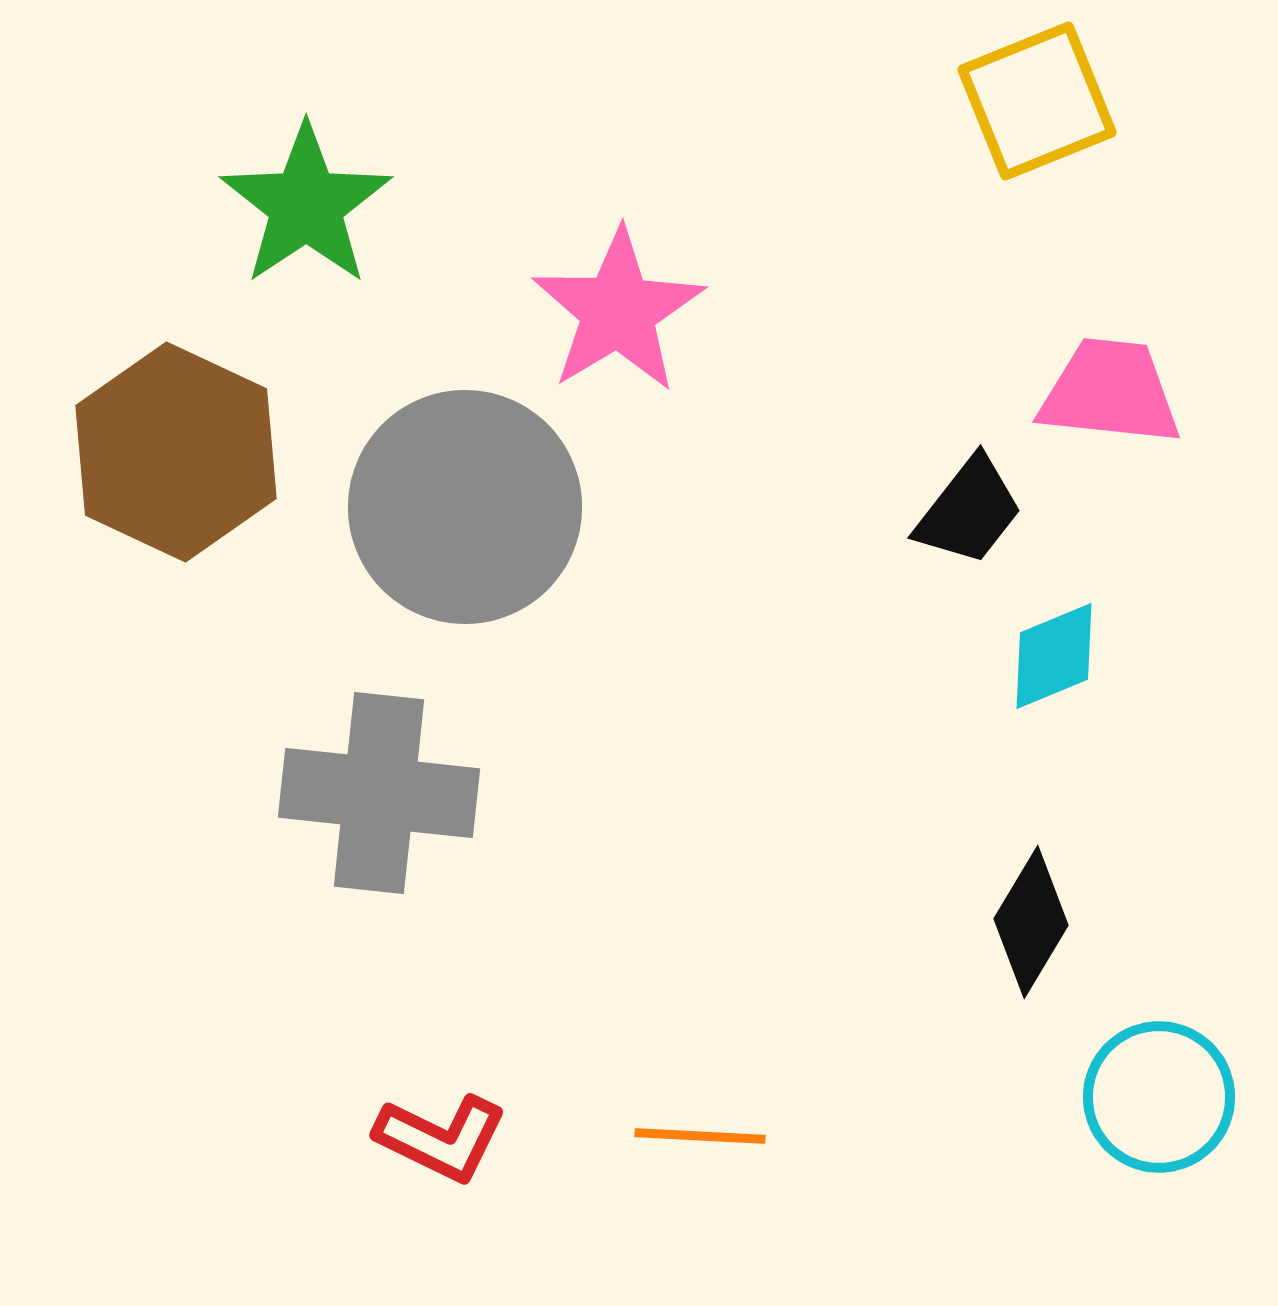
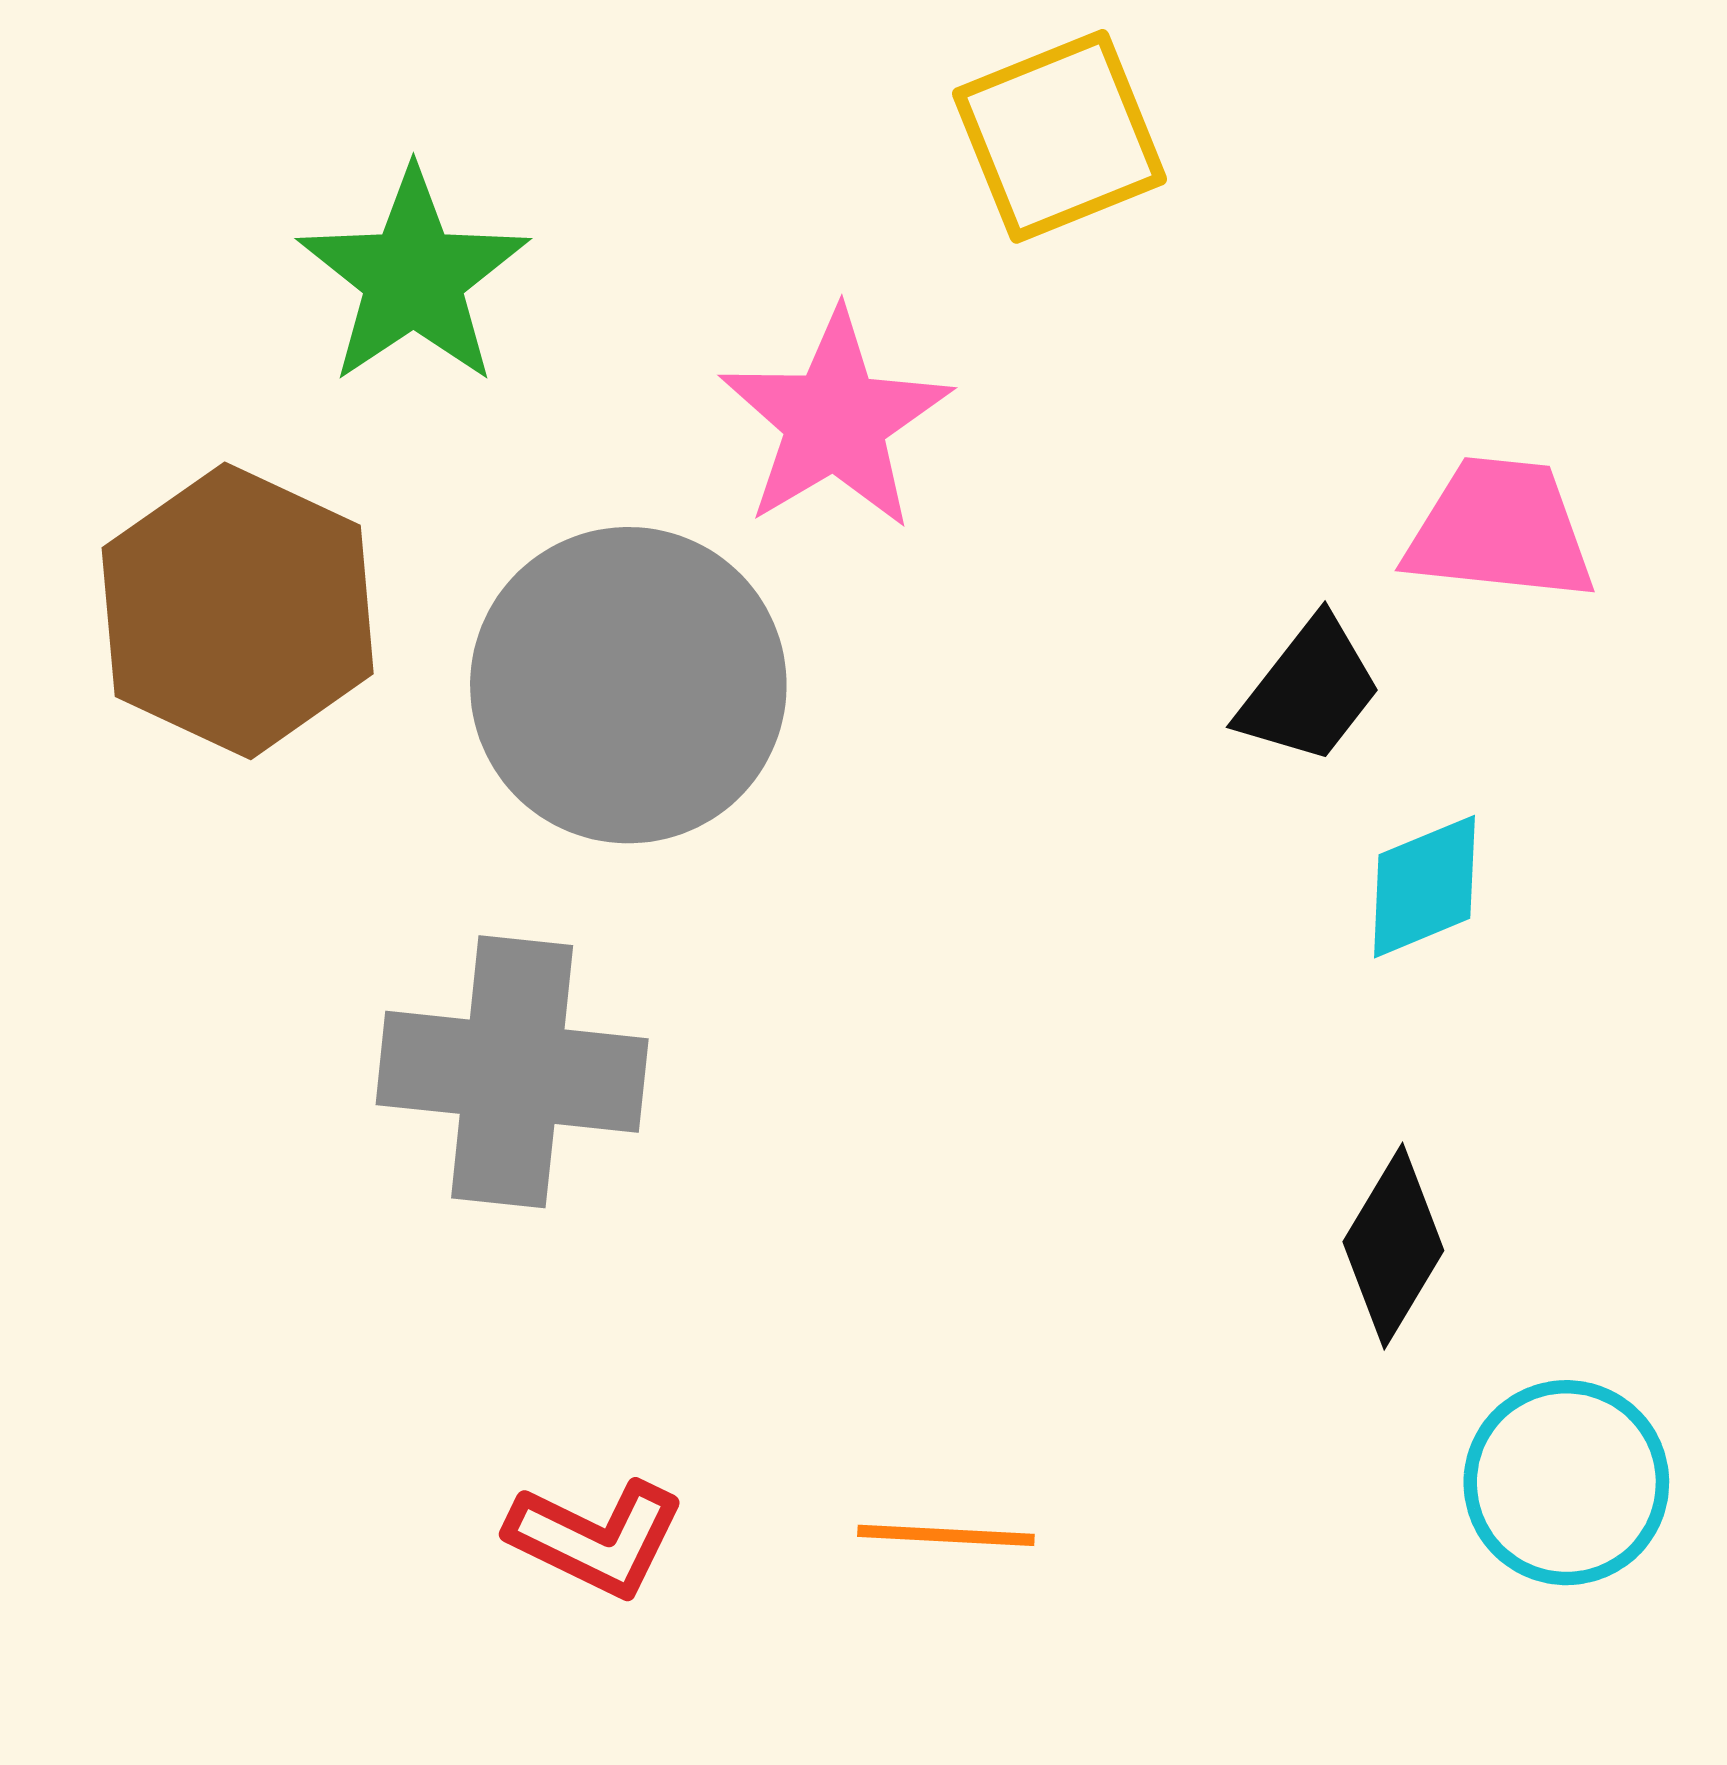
yellow square: (1037, 101) -> (1059, 136), moved

